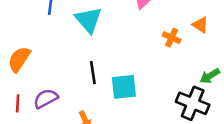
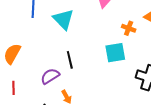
cyan square: (124, 87) -> (115, 53), moved
purple semicircle: (46, 99) -> (50, 76), moved

